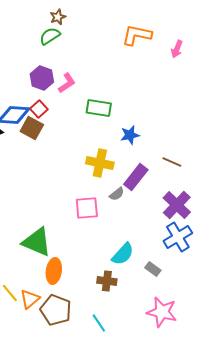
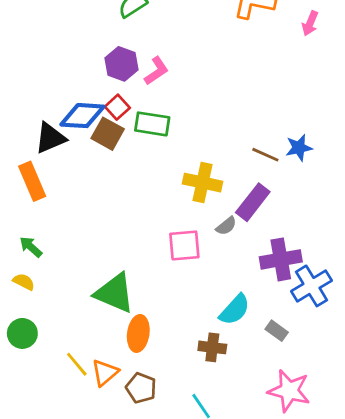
green rectangle: (99, 108) -> (152, 124), moved
blue star: (130, 135) -> (299, 148), moved
brown line: (172, 162) -> (265, 155), moved
purple cross: (177, 205) -> (281, 259), moved, turned 36
brown pentagon: (56, 310) -> (141, 388), size x0.7

